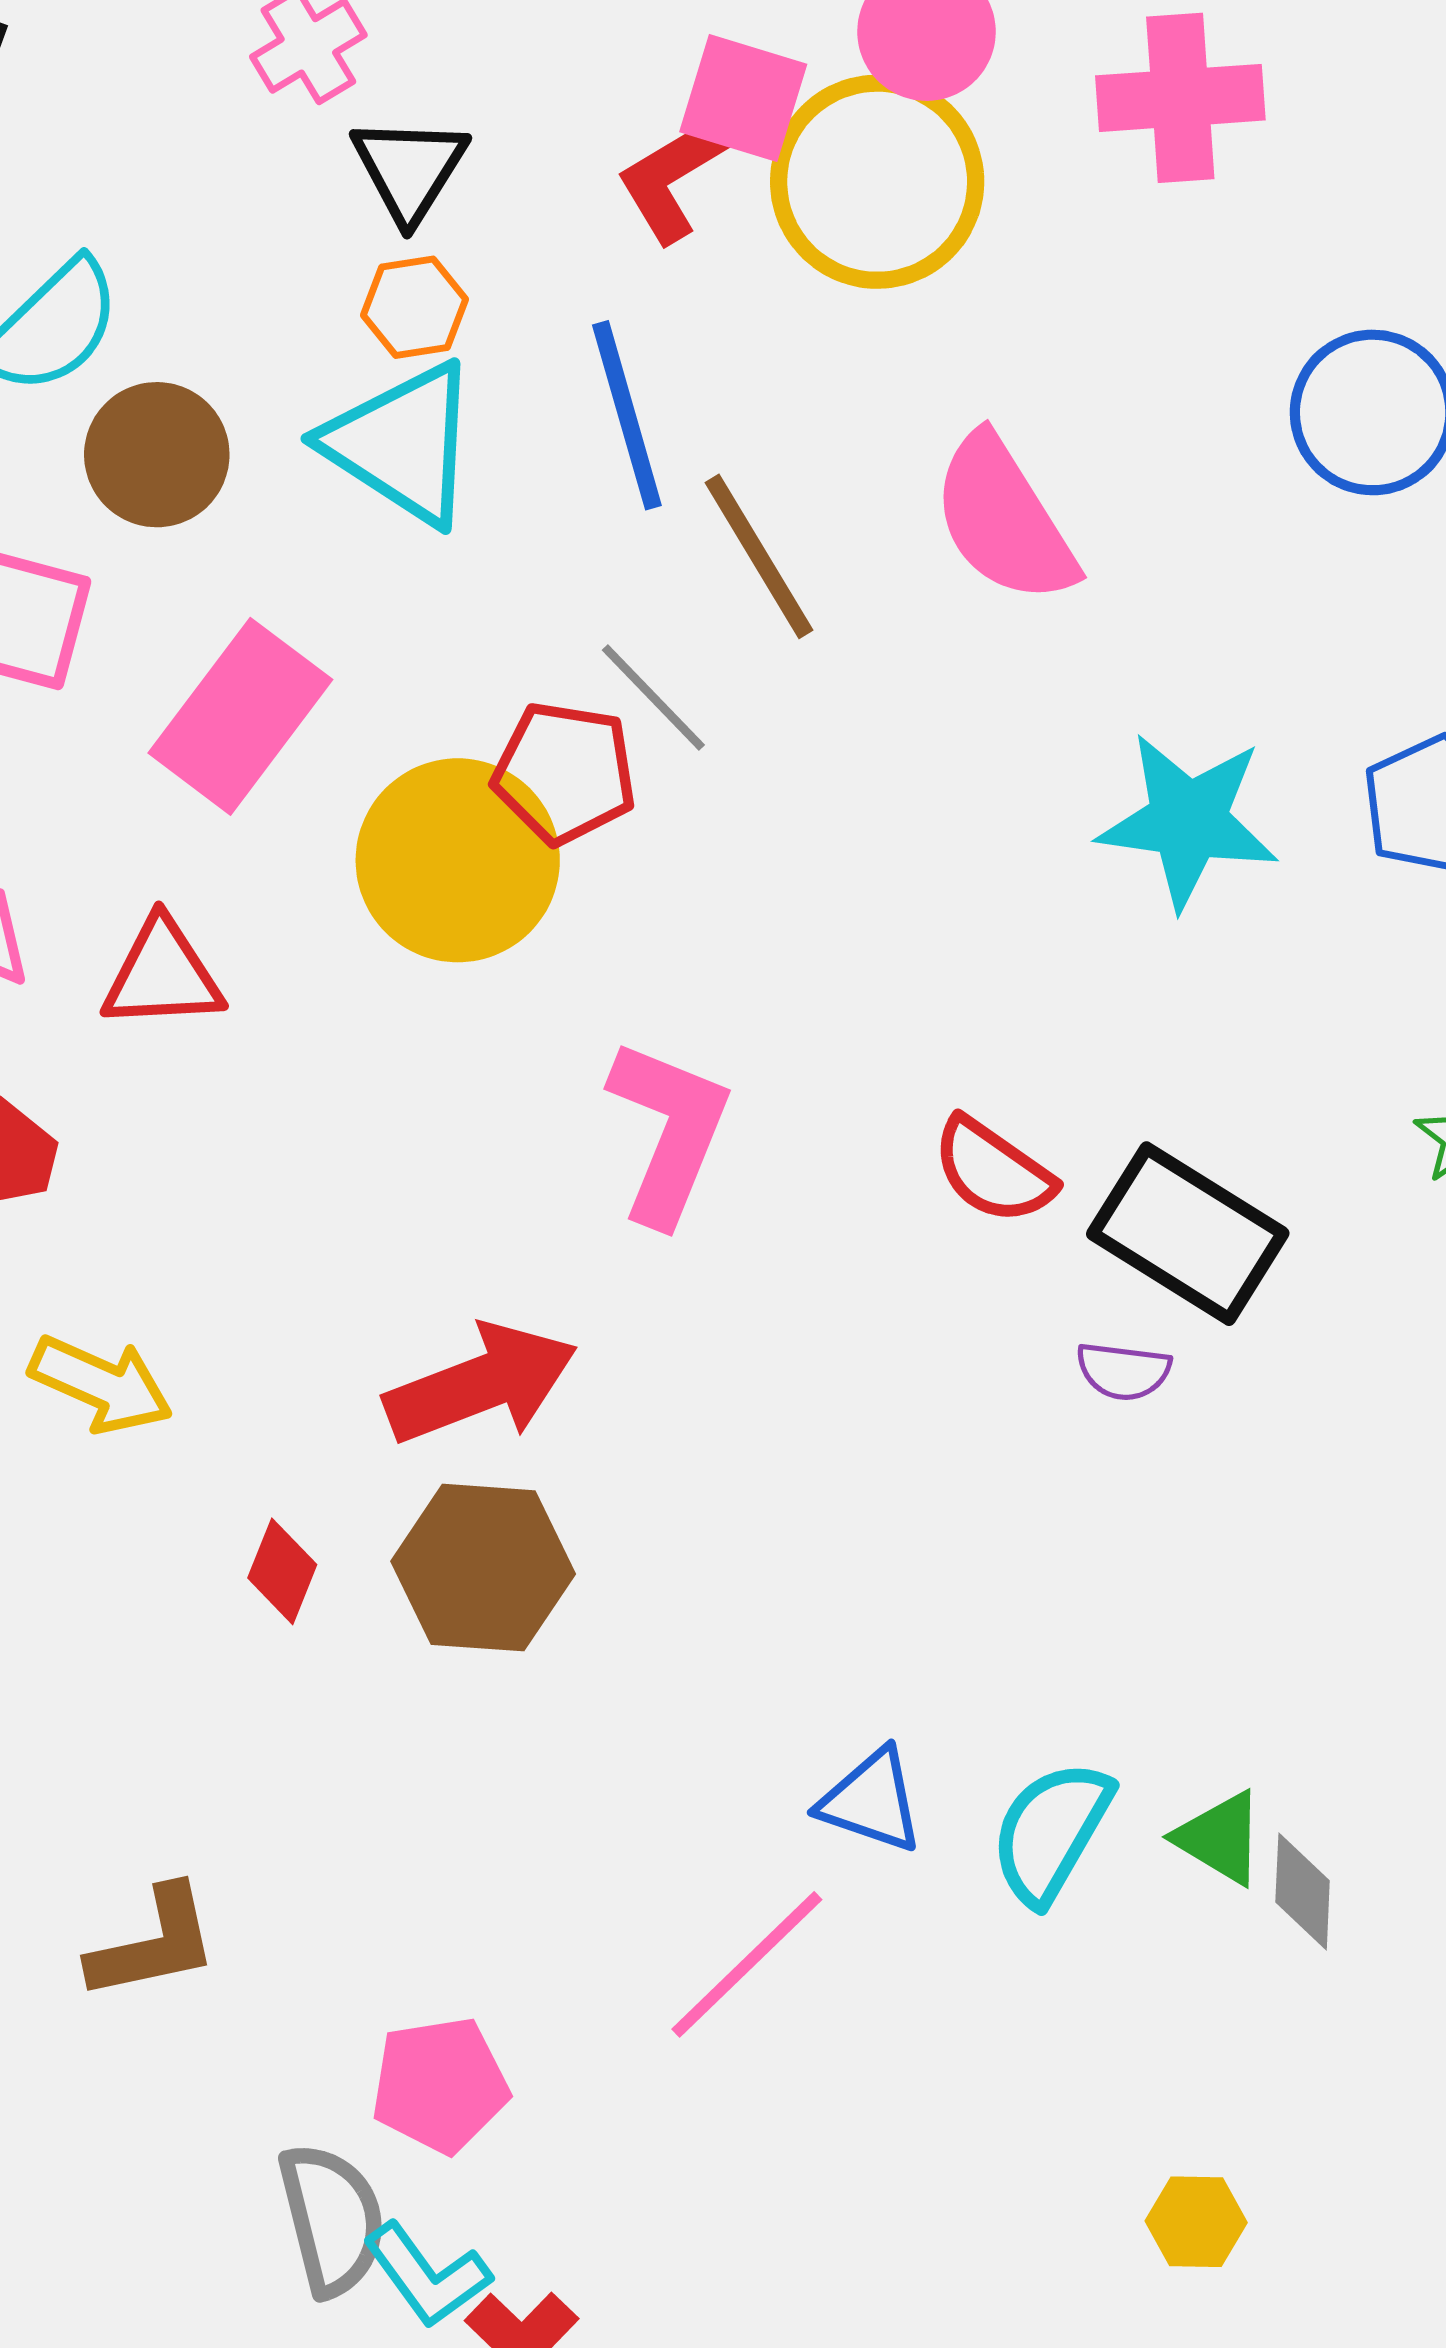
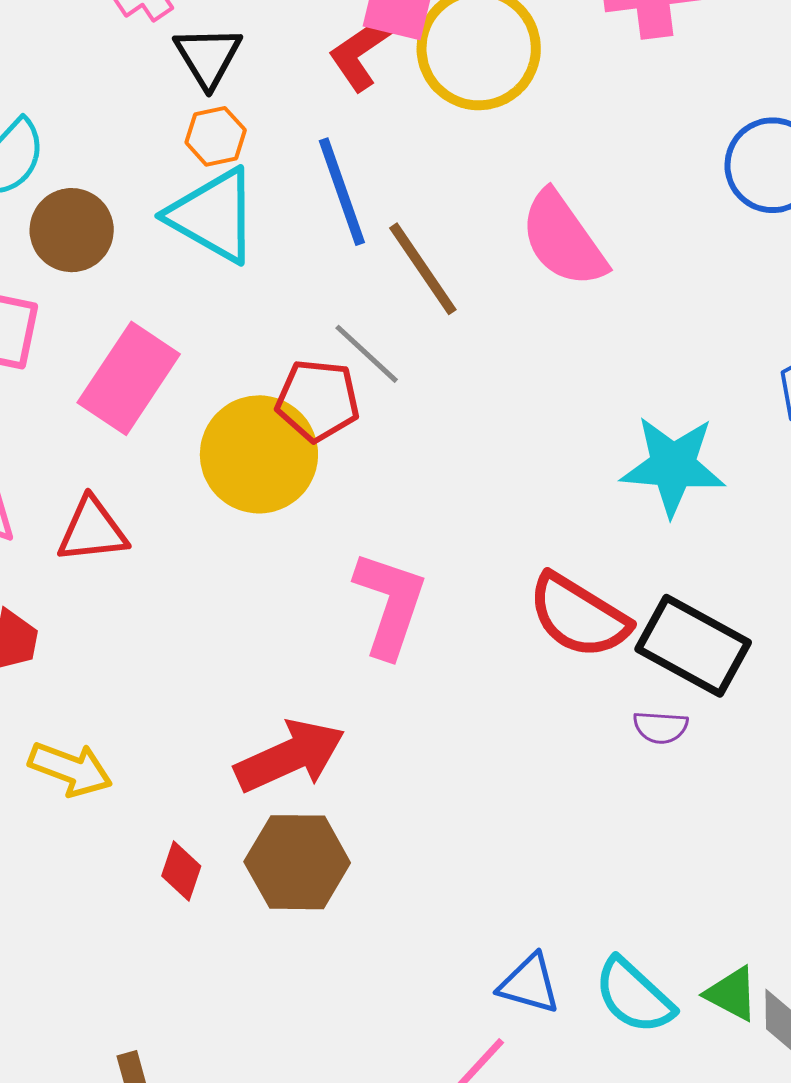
cyan star: (1188, 821) -> (673, 466), moved
red semicircle: (993, 1171) -> (579, 616), size x1.4
cyan semicircle: (1051, 1832) -> (634, 996), turned -74

